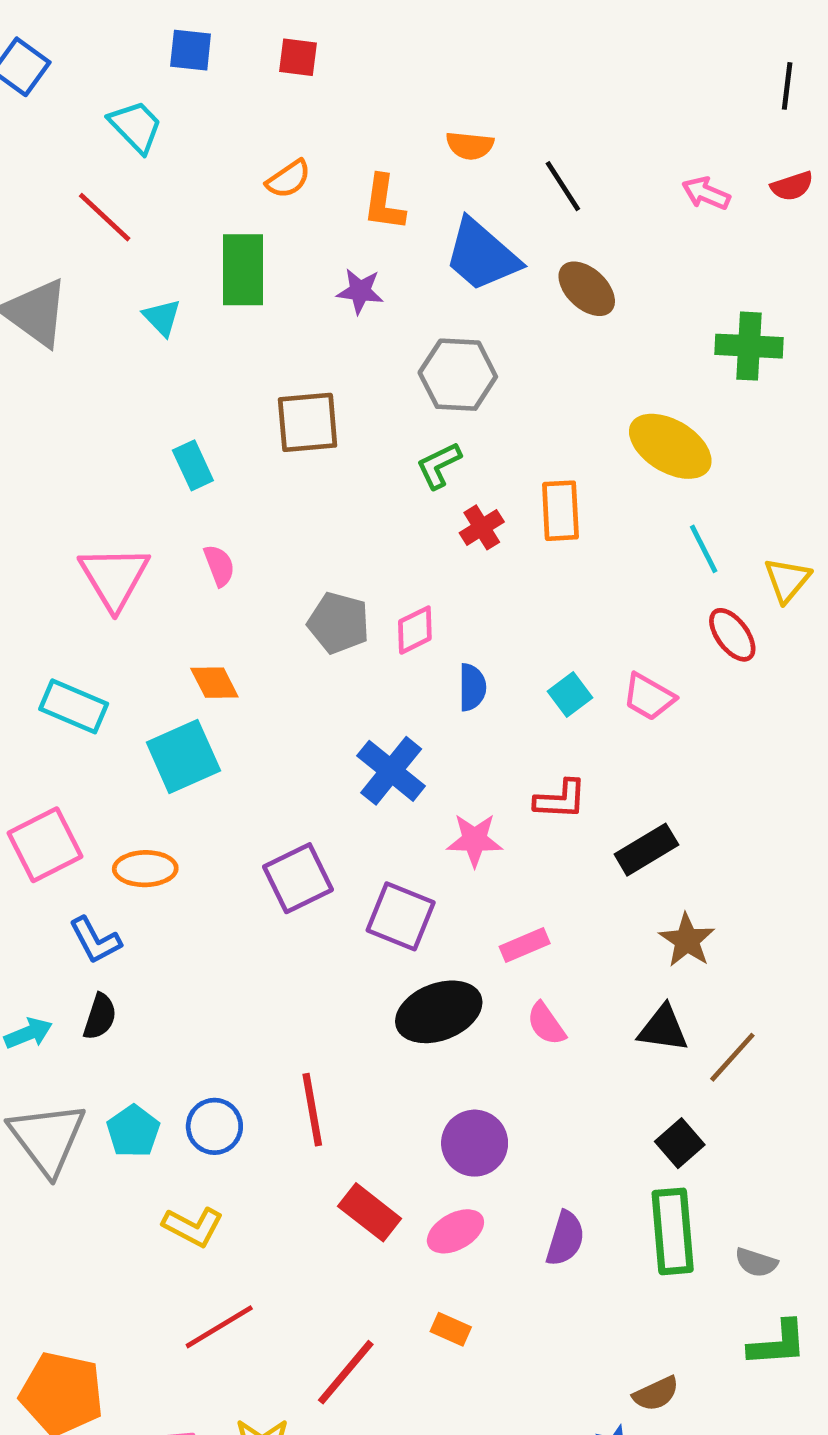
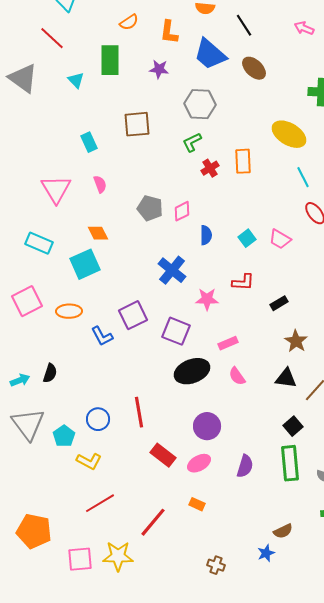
black rectangle: (646, 850) -> (279, 303), size x0.7
blue L-shape: (95, 940) -> (102, 336), moved
cyan pentagon: (133, 1131) -> (64, 436), moved

